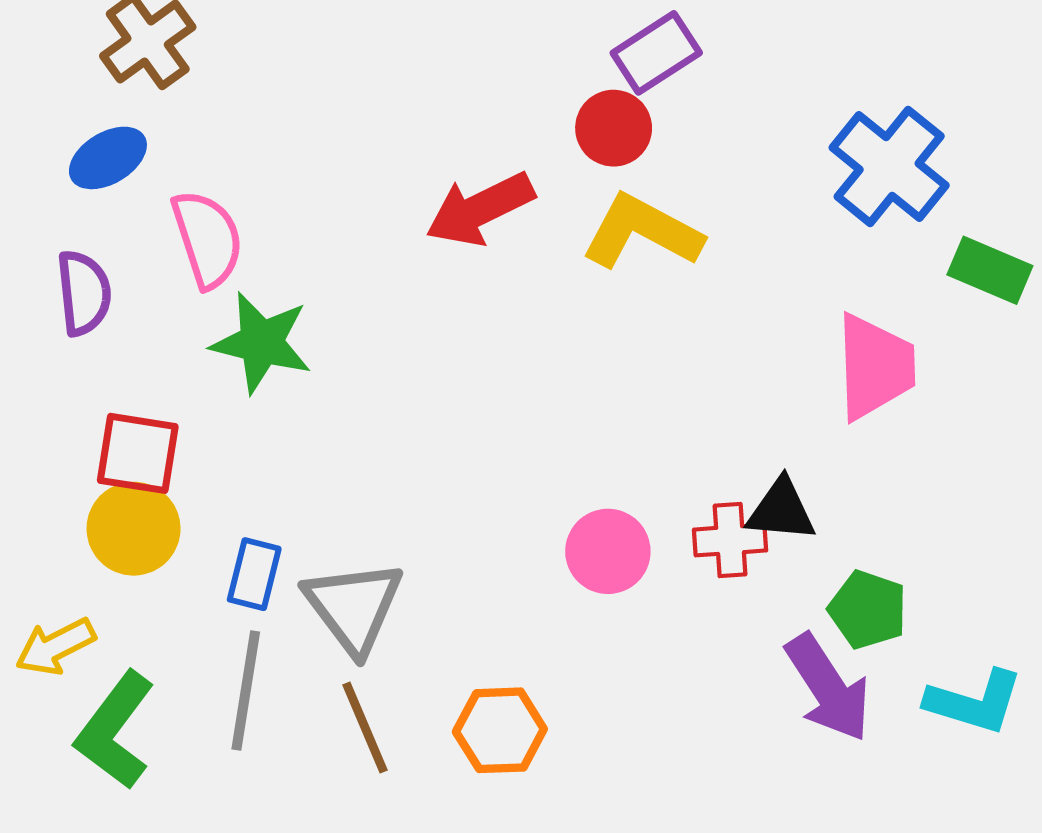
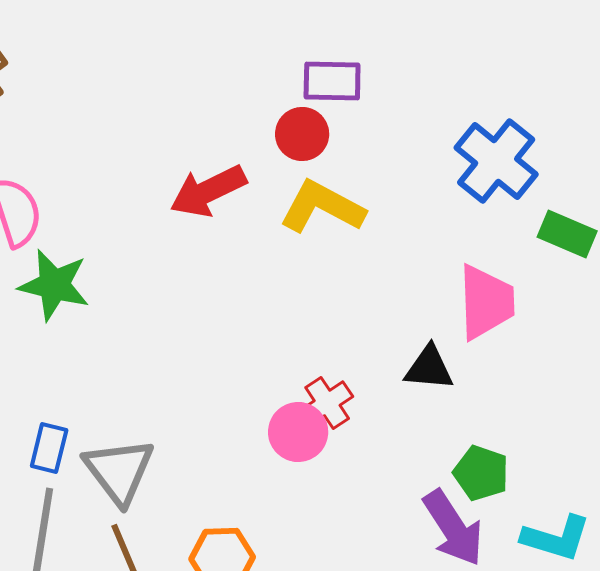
purple rectangle: (656, 53) -> (332, 81), turned 34
black triangle: (781, 510) -> (429, 368), moved
red cross: (730, 540) -> (327, 403), moved, turned -30

